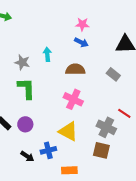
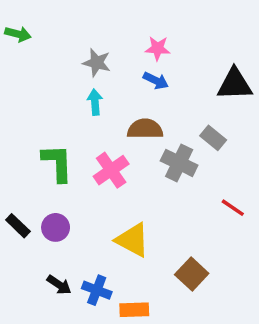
gray star: (22, 62) -> (97, 63), moved
pink cross: (73, 99) -> (111, 170), moved, turned 30
gray cross: (106, 127) -> (179, 163), moved
blue cross: (48, 150) -> (97, 290), moved, turned 35
brown square: (101, 150) -> (192, 274), turned 30

